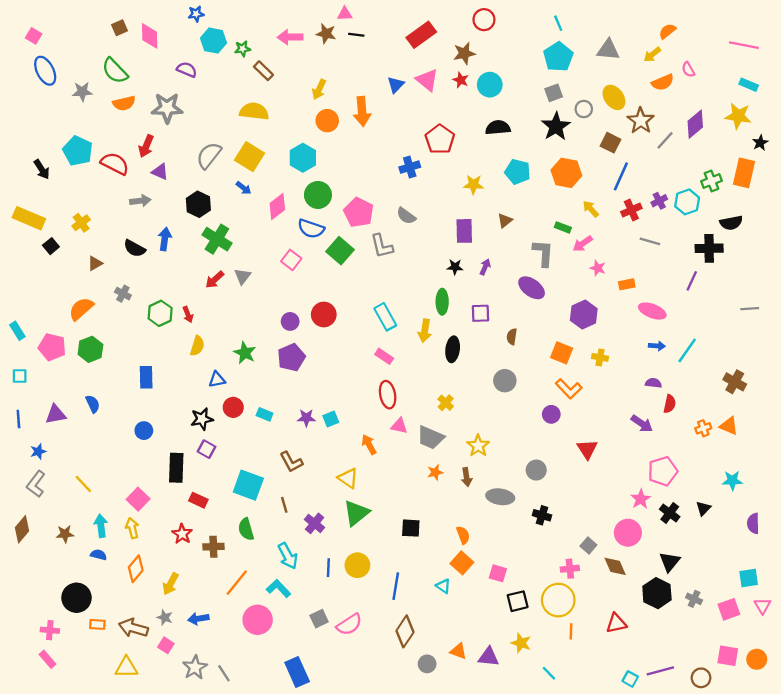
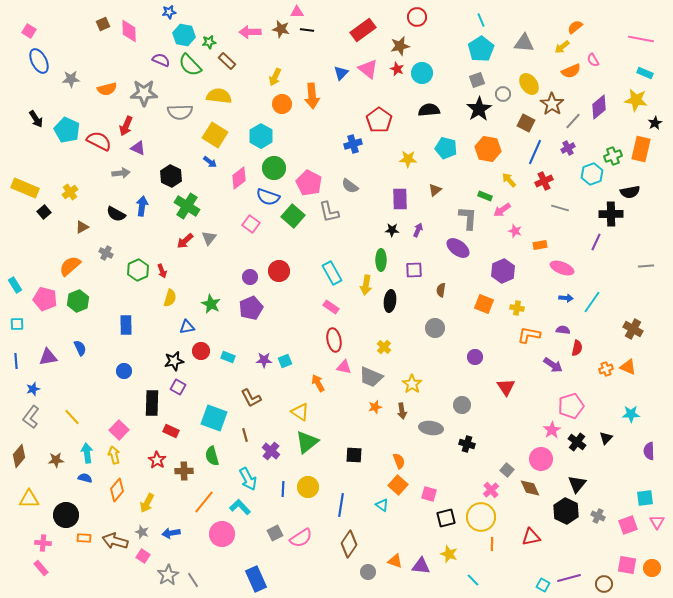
green semicircle: (115, 71) -> (190, 65), moved
gray semicircle: (209, 155) -> (180, 112), moved, turned -130
black arrow: (42, 169) -> (36, 119), moved
purple cross: (659, 201) -> (568, 148), moved
orange L-shape: (569, 389) -> (529, 335), moved, turned 145
pink cross: (570, 569) -> (491, 490), turned -35
yellow triangle: (126, 667) -> (29, 499), moved

